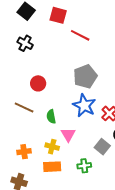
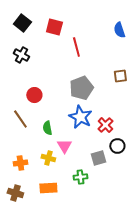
red line: (80, 35) -> (76, 47), turned 48
brown line: (24, 108) -> (20, 119), turned 30
gray square: (102, 147) -> (98, 158), turned 35
orange rectangle: (52, 167) -> (48, 188), moved

